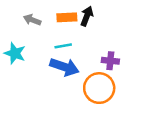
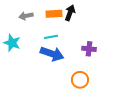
gray arrow: (32, 20) -> (26, 16), turned -32
orange circle: (99, 88) -> (80, 80), moved, size x0.7

